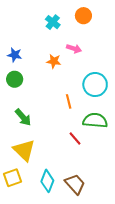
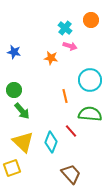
orange circle: (83, 16) -> (91, 20), moved
cyan cross: (53, 22) -> (65, 28), moved
green circle: (15, 79) -> (14, 90), moved
cyan diamond: (47, 181) -> (51, 142), moved

